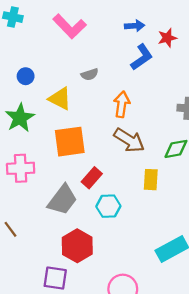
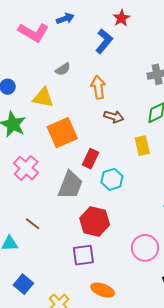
blue arrow: (135, 26) -> (65, 19), moved
brown arrow: (129, 140) -> (114, 117), size x0.7
pink cross: (21, 168) -> (26, 168), turned -30

